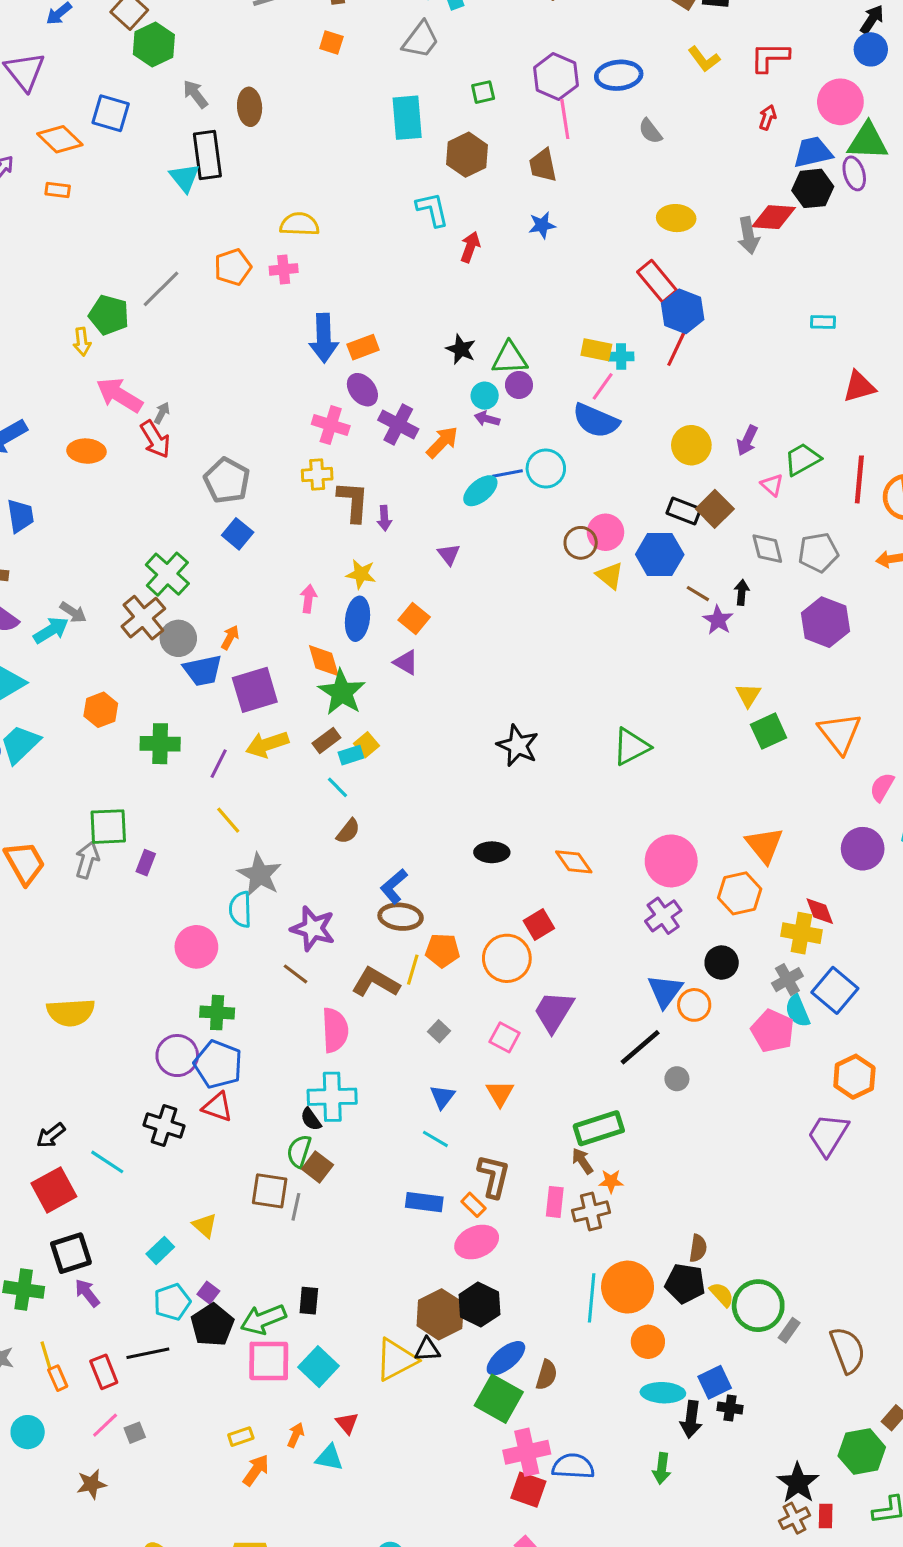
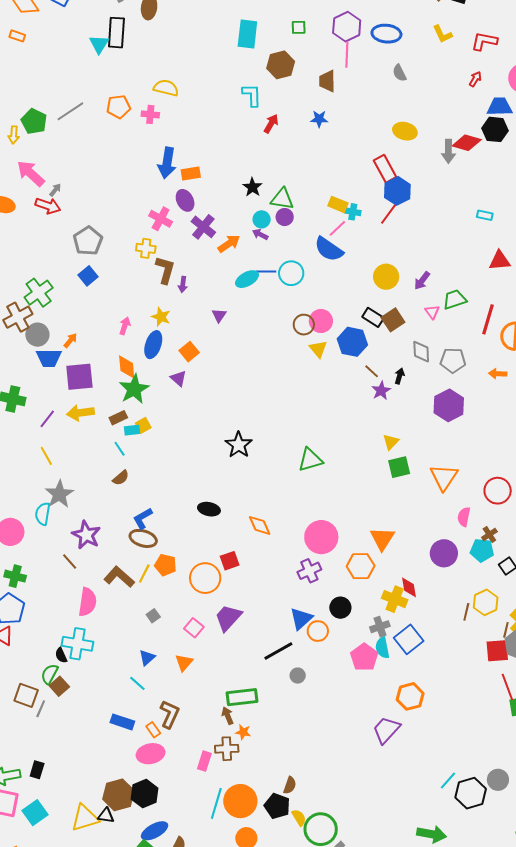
red arrow: (155, 439) -> (48, 206), turned -50
pink semicircle: (882, 787) -> (464, 517), turned -30
pink rectangle: (555, 1202) -> (204, 761), moved

